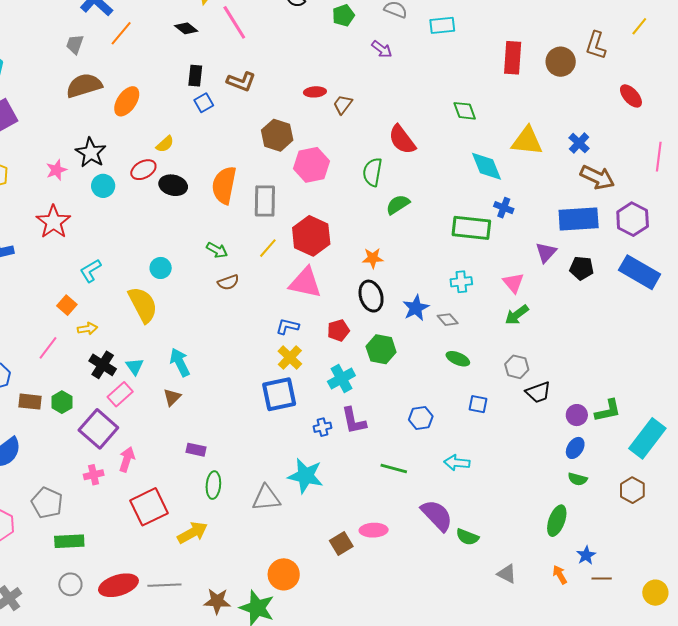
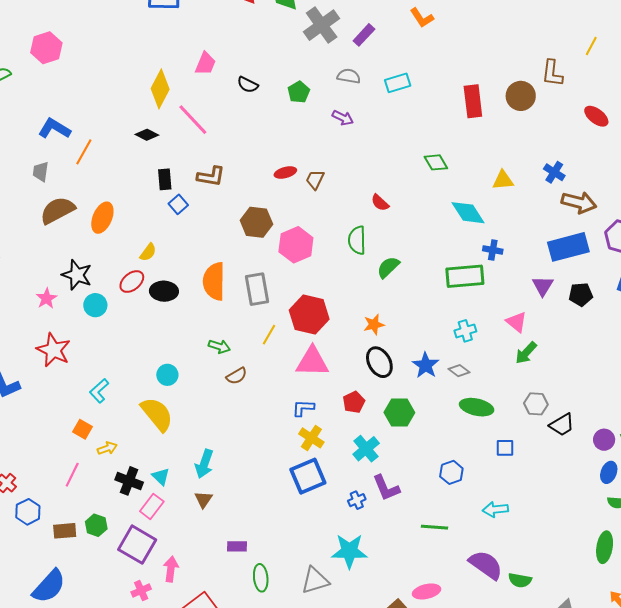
red semicircle: (402, 140) -> (380, 203), size x0.6
yellow triangle: (527, 141) -> (503, 180), size x0.7
green ellipse: (458, 359) -> (477, 407), size x1.4
cyan arrow: (180, 362) -> (204, 464), turned -124

